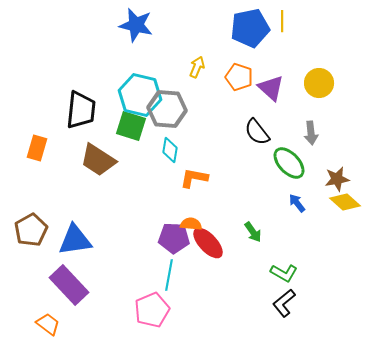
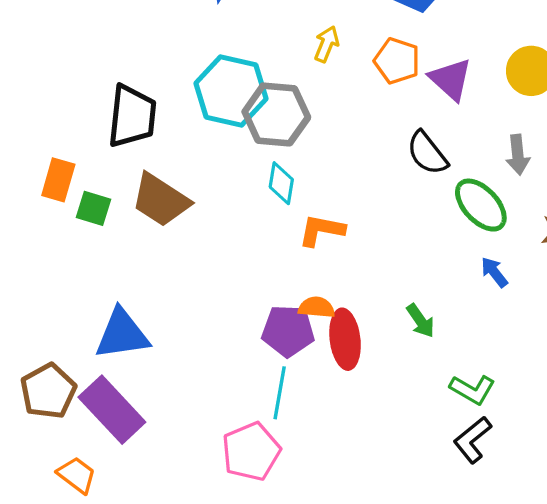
green square: (131, 126) -> (93, 208), moved, size x0.7
brown pentagon: (31, 230) -> (48, 391), moved
red ellipse: (208, 243) -> (345, 339), turned 36

